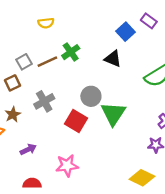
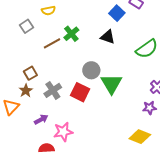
gray square: (24, 62) -> (27, 26), moved
brown square: (12, 83) -> (30, 73), moved
gray cross: (44, 101) -> (53, 90), moved
pink star: (67, 165) -> (63, 132), moved

